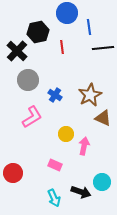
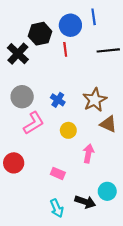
blue circle: (67, 13) -> (70, 25), moved
blue line: (89, 27) -> (94, 17), moved
gray circle: (28, 80) -> (22, 97), moved
yellow circle: (66, 134) -> (68, 130), moved
red circle: (13, 173) -> (14, 163), moved

